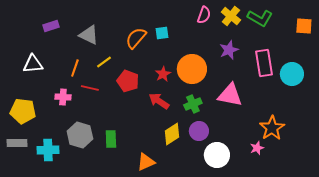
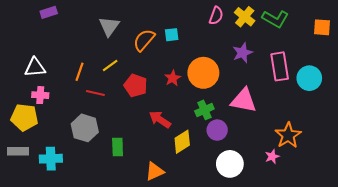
purple rectangle: (51, 26) -> (49, 12), moved
gray triangle: (89, 35) -> (109, 26), moved, turned 40
pink cross: (63, 97) -> (40, 95), moved
red arrow: (159, 101) -> (160, 119), moved
purple circle: (199, 131) -> (217, 130), moved
gray hexagon: (80, 135) -> (85, 128), moved

